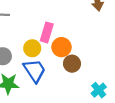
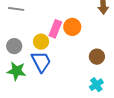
orange circle: (61, 47) -> (72, 27), moved
brown circle: (72, 64) -> (97, 57), moved

